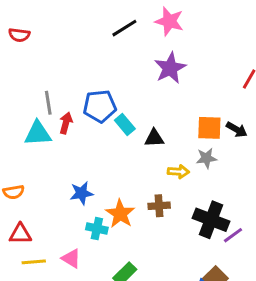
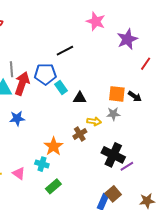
black line: (124, 28) -> (65, 51), moved
purple star: (170, 68) -> (127, 39), moved
red arrow: (66, 123) -> (22, 83), size x1.6
blue star: (82, 193) -> (17, 118), moved
brown cross: (159, 206) -> (80, 134), moved, turned -32
cyan cross: (97, 229) -> (42, 164), moved

